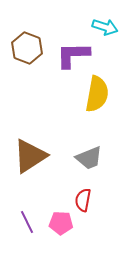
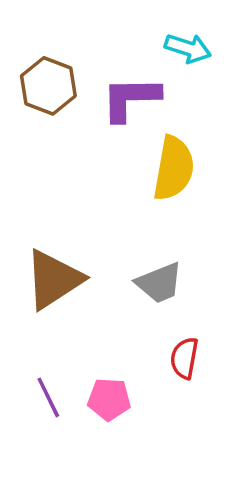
red semicircle: (83, 200) -> (184, 358), moved

